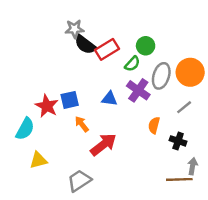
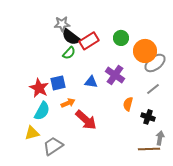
green semicircle: (132, 64) -> (69, 53), moved
orange circle: (190, 72) -> (145, 51), moved
gray ellipse: (161, 76) -> (155, 63), moved, turned 35
orange arrow: (82, 124) -> (68, 103), turned 104
cyan semicircle: (25, 129) -> (42, 111), moved
red arrow: (103, 145) -> (86, 120), turned 80
gray trapezoid: (79, 181) -> (53, 146), moved

